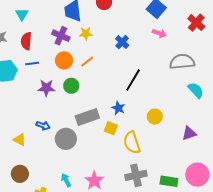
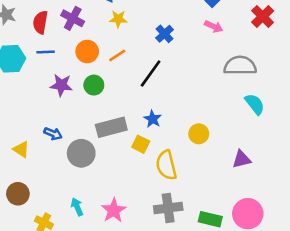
purple cross: (61, 36) -> (73, 18), moved
black line: (133, 80) -> (151, 73), moved

